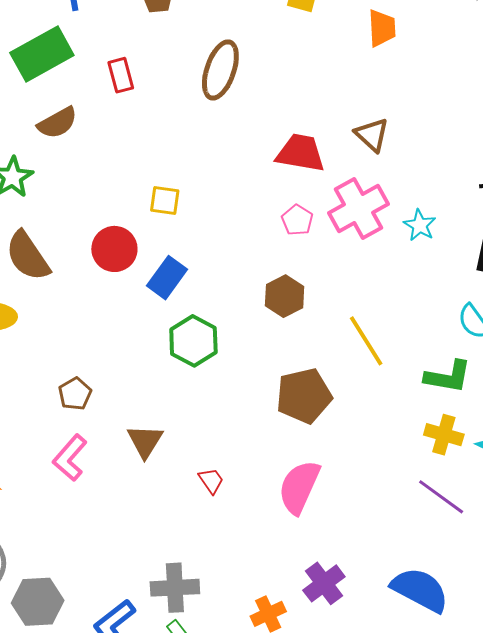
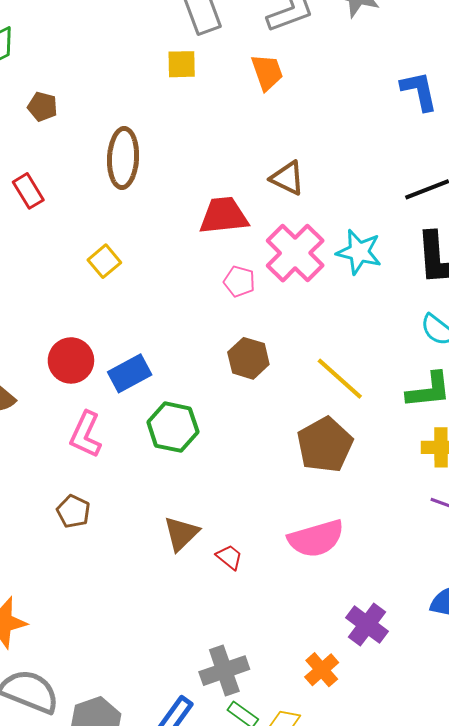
yellow square: (165, 201) -> (104, 261), moved, turned -32
cyan star: (420, 225) -> (359, 252), size x1.4
blue rectangle: (167, 278) -> (130, 373), turned 42
brown pentagon: (304, 396) -> (325, 445), moved
brown triangle: (145, 441) -> (181, 534), moved, turned 30
pink L-shape: (70, 458) -> (86, 435), moved
pink semicircle: (299, 487) -> (316, 538), turned -114

